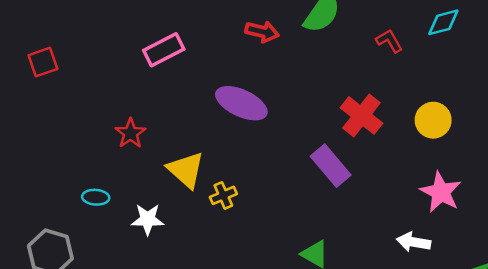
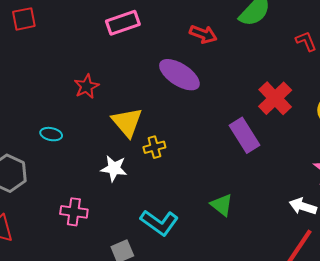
red arrow: (262, 32) -> (203, 34), moved
white star: (148, 219) -> (114, 168), moved

